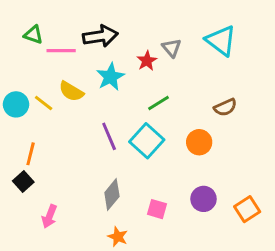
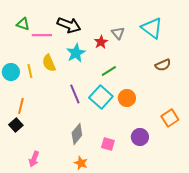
black arrow: (100, 36) -> (69, 25), turned 30
yellow semicircle: (71, 91) -> (49, 63), turned 36
yellow line: (44, 103) -> (30, 71), turned 40
brown semicircle: (225, 107) -> (163, 65), moved
orange circle: (199, 142) -> (127, 98), moved
orange square: (247, 209) -> (170, 118), moved
pink arrow: (49, 216) -> (34, 159), moved

